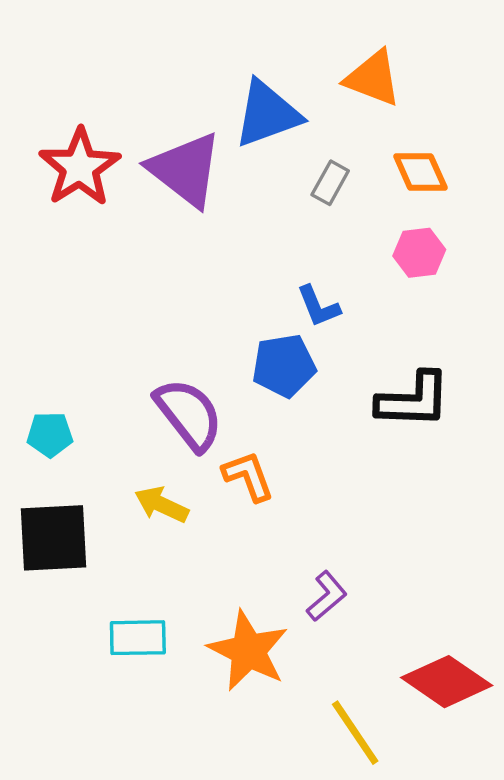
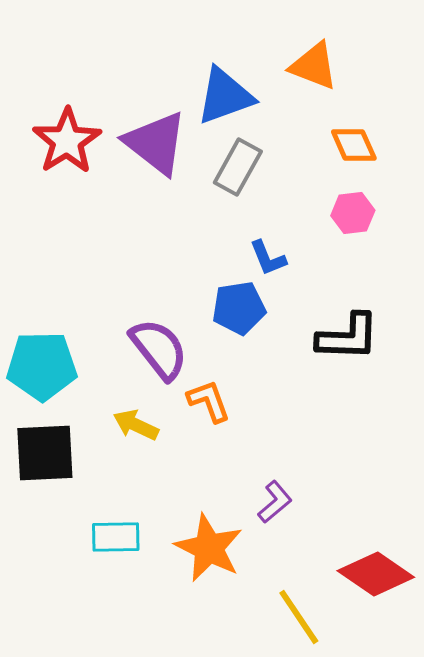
gray rectangle: (330, 183) -> (238, 167), moved, size x1.5
cyan pentagon: (50, 435) -> (42, 366), size x1.8

